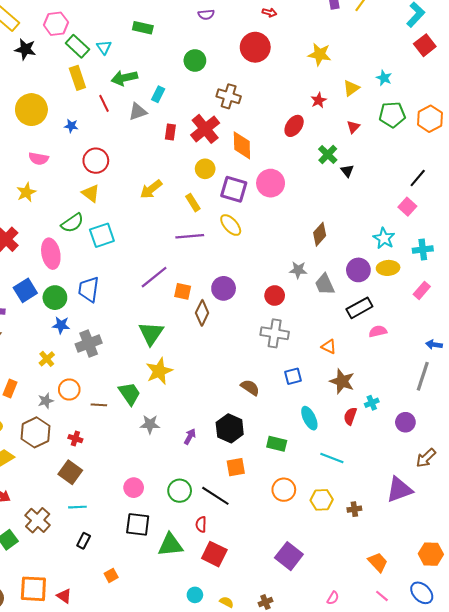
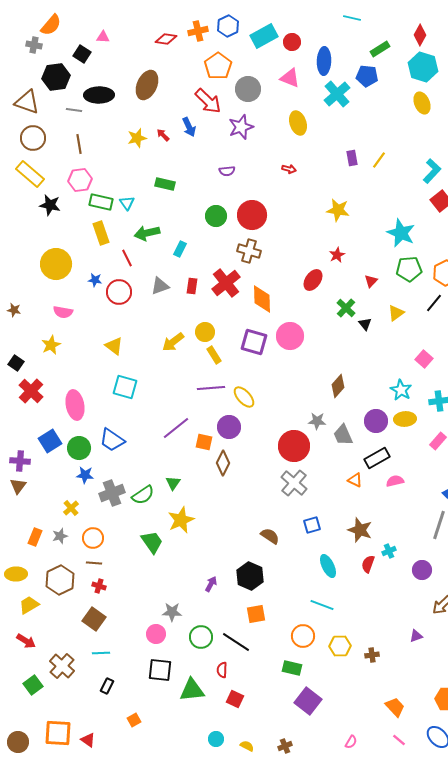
green rectangle: (77, 46) -> (101, 202), turned -30
red circle: (255, 47) -> (252, 215), moved
cyan star: (384, 78) -> (401, 233), size x1.8
yellow triangle: (351, 88) -> (396, 313), moved
gray triangle: (138, 112) -> (160, 286), moved
red circle: (96, 161) -> (119, 292), moved
yellow circle: (205, 169) -> (205, 332), moved
black line: (418, 178) -> (434, 303), moved
green semicircle: (72, 223) -> (143, 495), moved
yellow ellipse: (231, 225) -> (244, 397), moved
cyan square: (102, 235) -> (125, 387), turned 35
purple circle: (224, 288) -> (229, 427), moved
blue trapezoid: (89, 289) -> (112, 440), turned -64
red circle: (275, 296) -> (294, 446), size x1.6
green triangle: (151, 333) -> (173, 483), size x0.6
gray cross: (275, 333) -> (294, 483), turned 32
orange triangle: (329, 347) -> (355, 480), moved
gray star: (46, 401) -> (60, 536), moved
brown line: (99, 405) -> (94, 563), moved
gray star: (150, 424) -> (172, 612), moved
green rectangle: (277, 444) -> (292, 668), moved
cyan line: (332, 458) -> (322, 605), moved
purple triangle: (399, 490) -> (416, 636), size x0.5
red square: (214, 554) -> (235, 699), size x0.7

